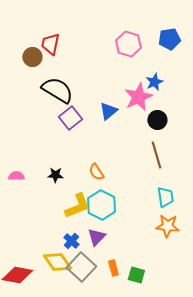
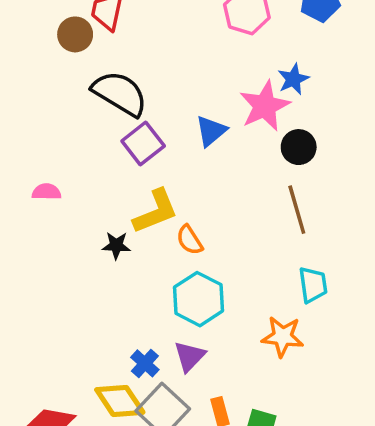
pink semicircle: (16, 176) -> (47, 192), moved
yellow L-shape: (77, 206) -> (156, 211), moved
orange star: (167, 226) -> (283, 337), moved

